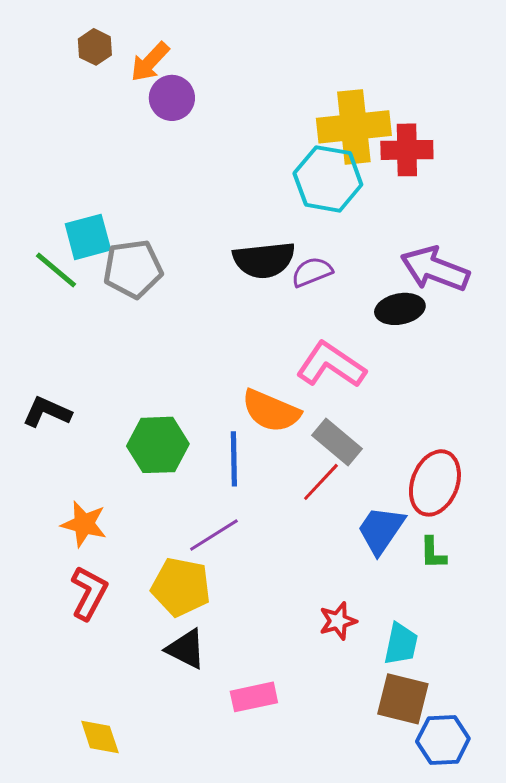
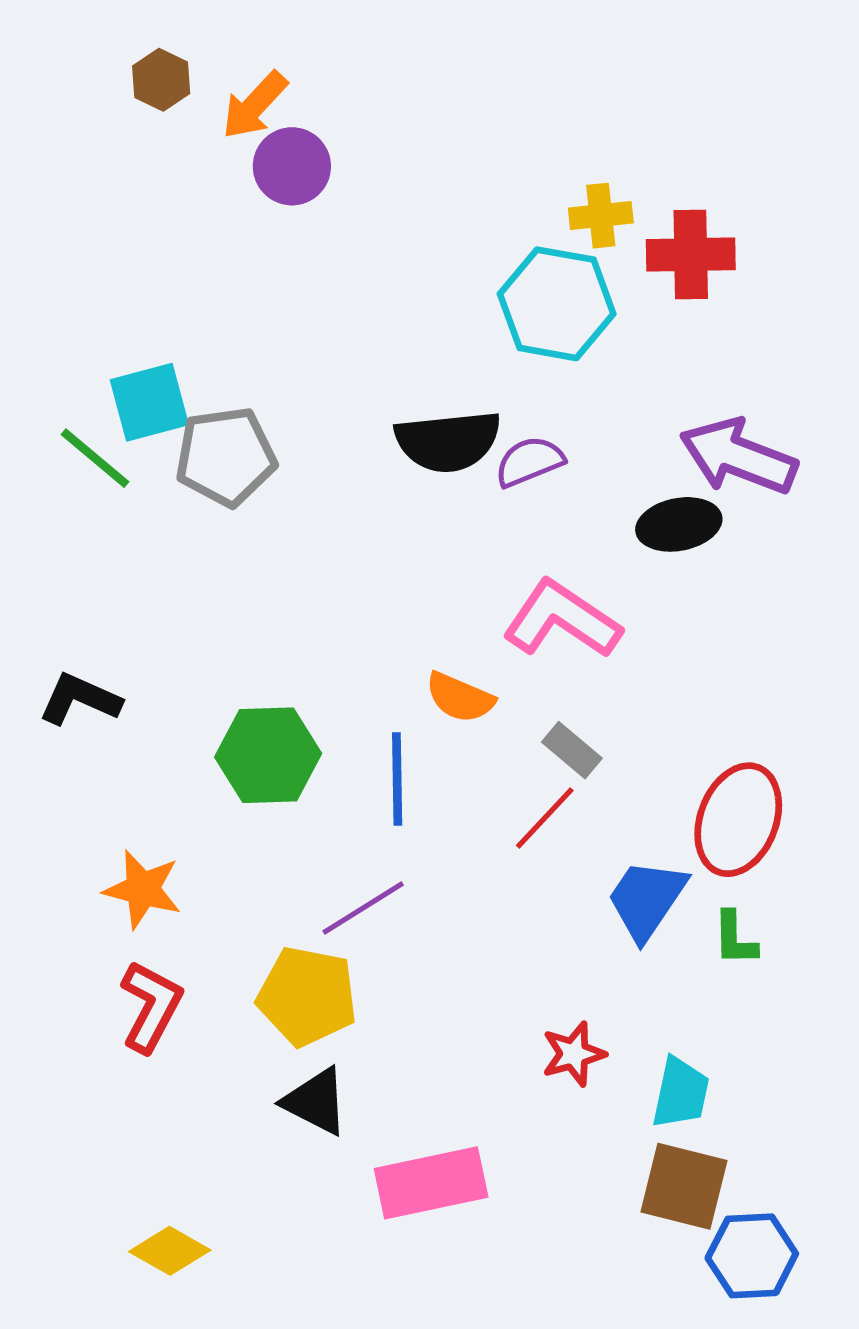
yellow cross: (354, 127) -> (601, 216), size x0.5
orange semicircle: (271, 411) -> (460, 698), size x0.7
gray rectangle: (337, 442) -> (572, 750), size x0.7
pink rectangle: (254, 697) -> (431, 1183), size x1.4
yellow diamond: (100, 737) -> (170, 1251), turned -42

